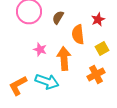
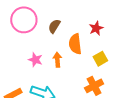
orange arrow: (64, 58) -> (57, 60), moved, size x0.6

